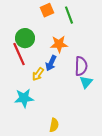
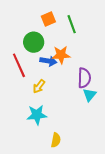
green circle: (25, 38) -> (34, 42), moved
blue arrow: (51, 63) -> (48, 61), moved, turned -105
cyan star: (24, 98) -> (37, 115), moved

